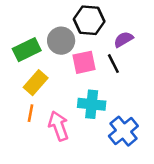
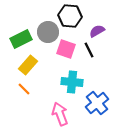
pink square: (84, 62) -> (66, 49), turned 30
orange line: (31, 113) -> (24, 89), turned -56
pink arrow: (59, 126) -> (60, 114), moved

